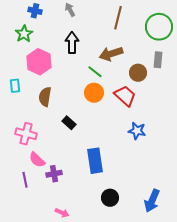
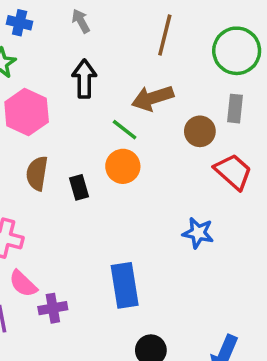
red trapezoid: (125, 96) -> (233, 172), moved
black rectangle: (69, 123) -> (79, 187), moved, turned 32

